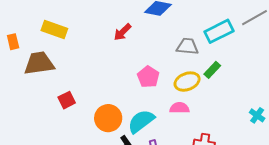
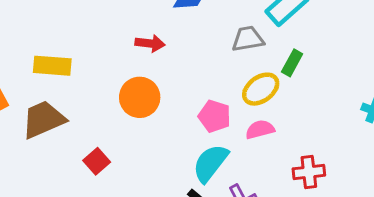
red arrow: (122, 32) -> (150, 43), turned -114
pink pentagon: (148, 77) -> (214, 116), moved
orange circle: (108, 118) -> (140, 97), moved

